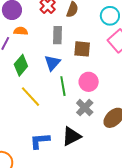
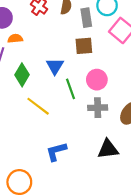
gray rectangle: (57, 35) -> (86, 18), moved
gray cross: (85, 108) -> (98, 108), turned -36
black triangle: (71, 136) -> (108, 149), moved, turned 30

